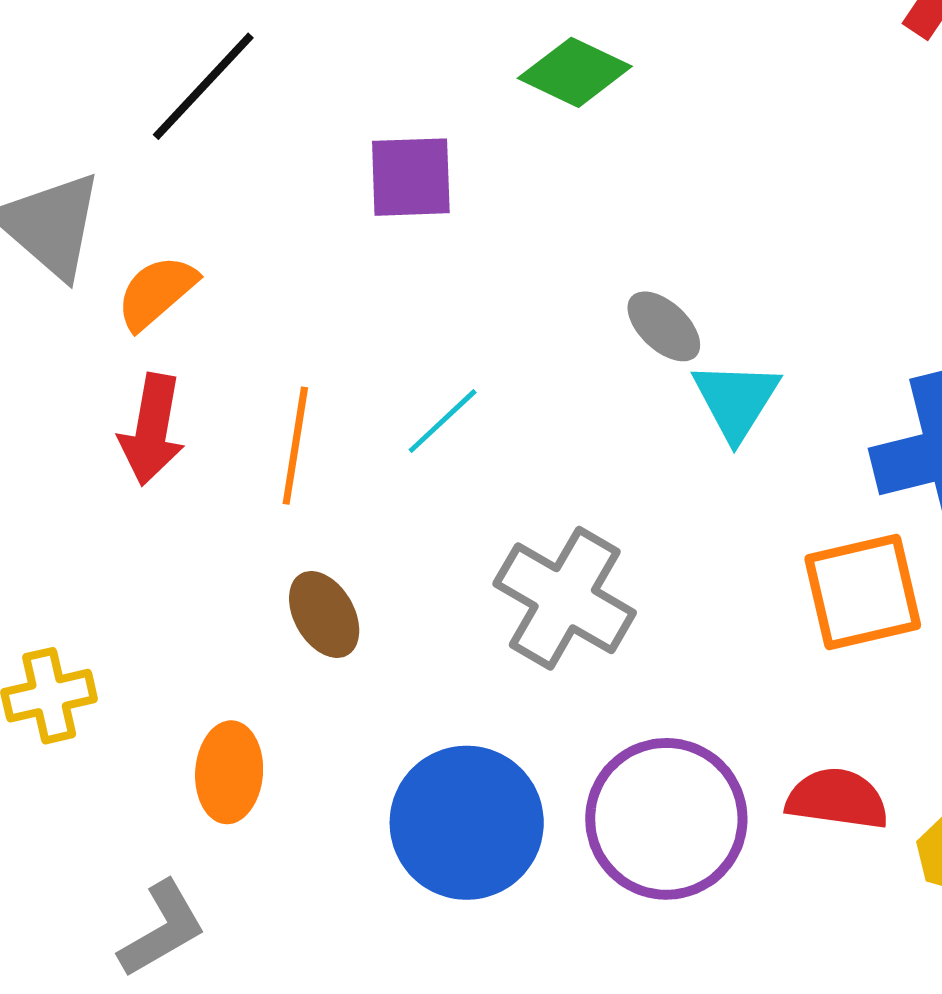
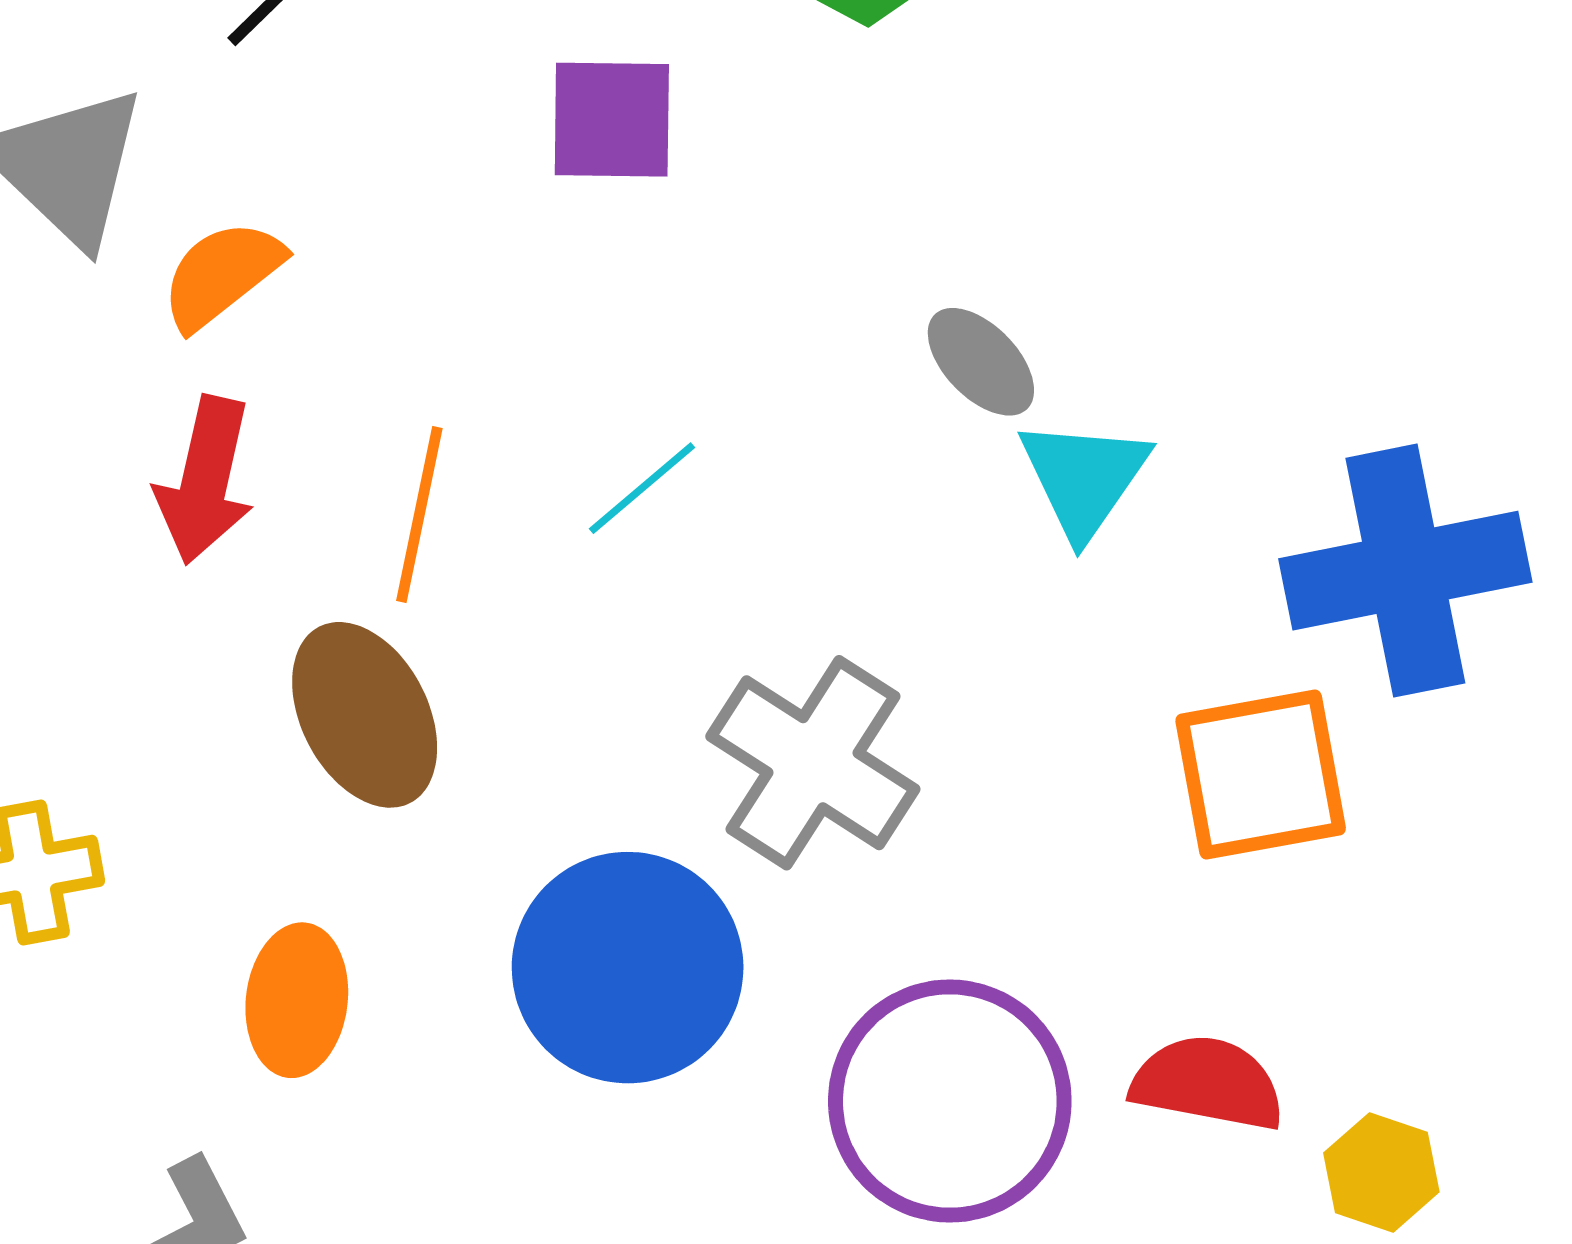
brown ellipse: (324, 614) -> (365, 715), moved, size x1.4
blue circle: (467, 823) -> (628, 968), moved

